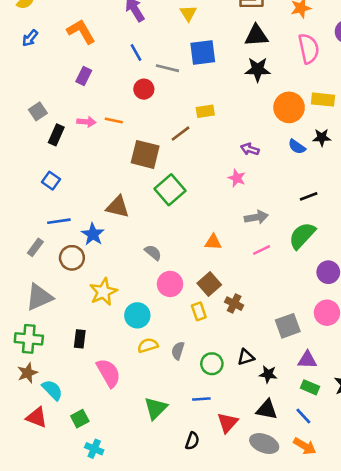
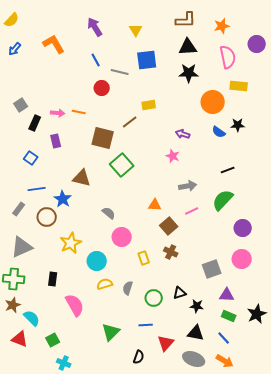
purple rectangle: (84, 76) -> (56, 141), moved, turned -40
yellow rectangle: (323, 100) -> (239, 86), moved
brown square: (209, 284) -> (169, 226), moved

